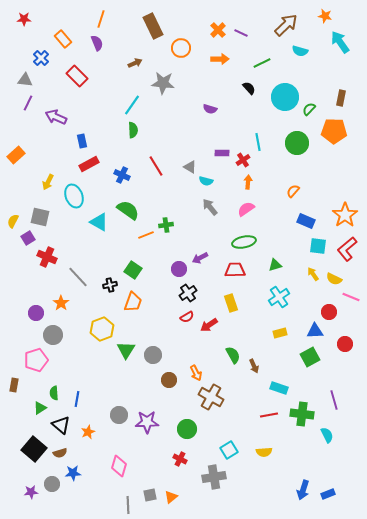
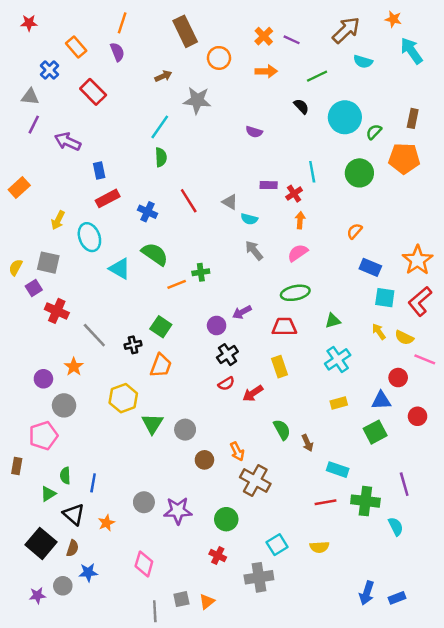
brown semicircle: (60, 453) -> (72, 548), turned -56

